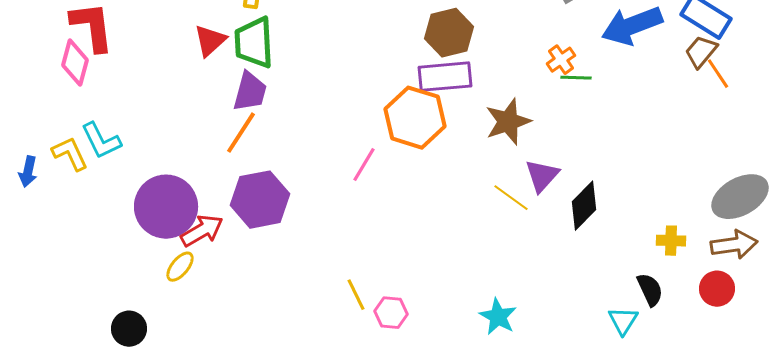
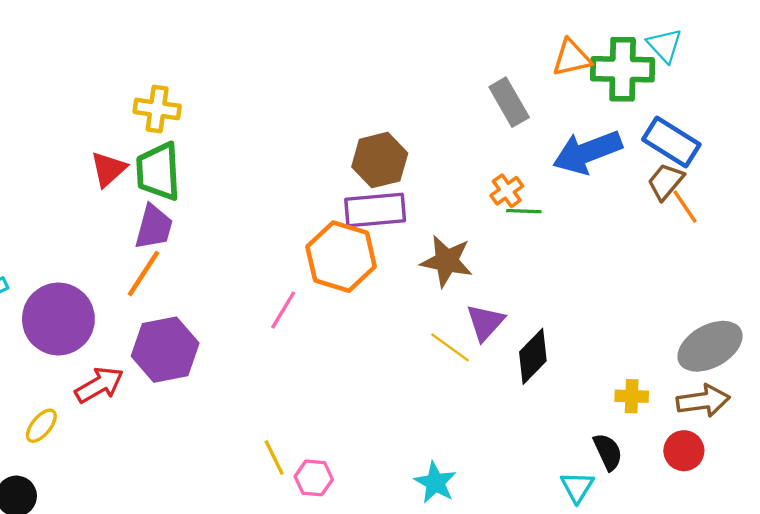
brown star: (508, 122) -> (447, 261), turned 30
purple circle: (166, 207) -> (58, 319), moved
yellow ellipse: (180, 267) -> (41, 426), moved

